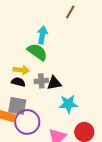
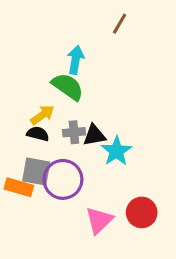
yellow arrow: (21, 70) -> (42, 115), turned -42
cyan star: (68, 104) -> (116, 151), moved, turned -30
purple circle: (27, 122) -> (63, 179), moved

